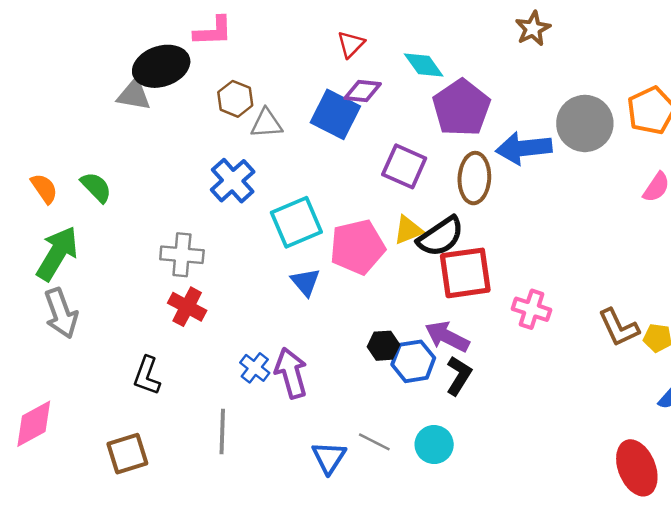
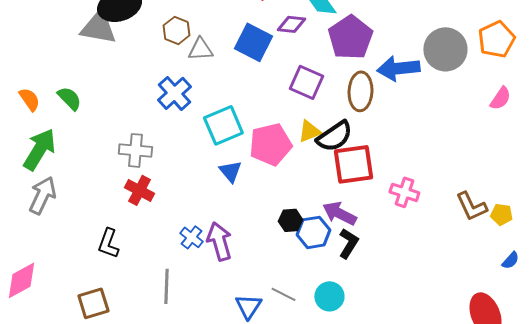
purple diamond: (363, 91) -> (291, 24), moved
gray triangle: (134, 95) -> (98, 27), size x1.4
gray arrow: (61, 313) -> (42, 195), turned -135

